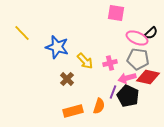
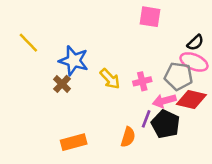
pink ellipse: (137, 38) -> (194, 62), moved
brown cross: (67, 79) -> (62, 84), moved
orange rectangle: (73, 111) -> (74, 142), moved

